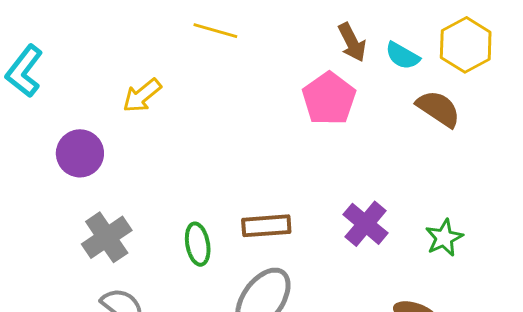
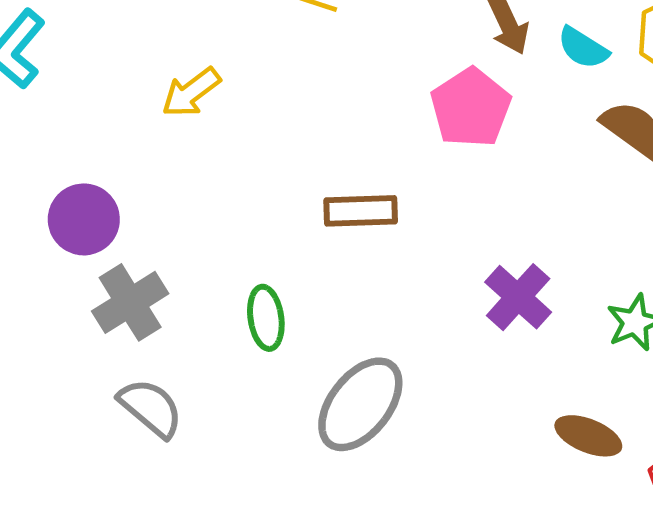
purple circle: (80, 153) -> (84, 219), moved
brown rectangle: (266, 226) -> (361, 211), moved

